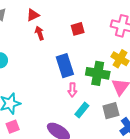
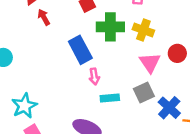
green cross: (98, 73) -> (110, 27), moved
cyan rectangle: (82, 110) -> (110, 98), turned 56

